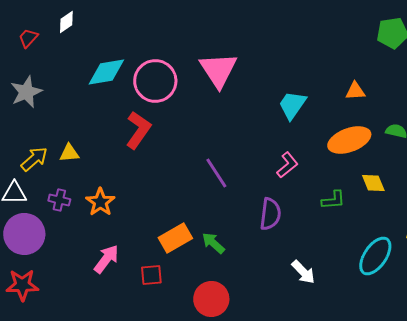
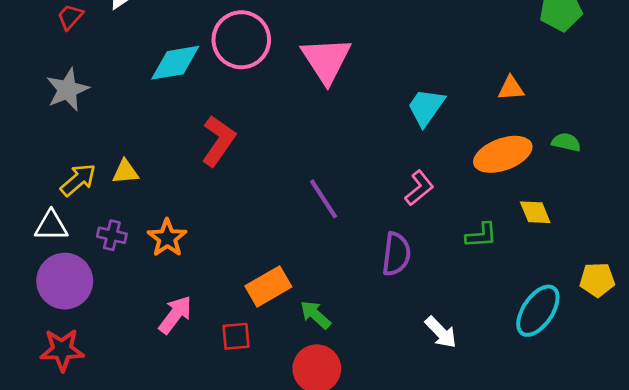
pink circle: (155, 81) -> (241, 40), moved
green arrow: (213, 243) -> (315, 315), moved

